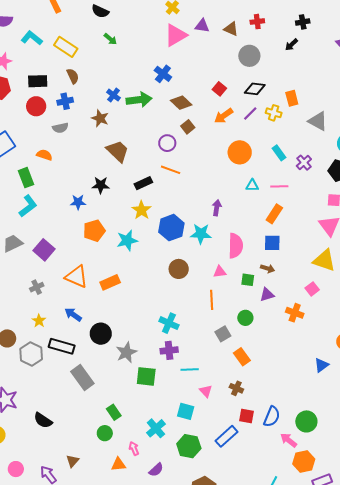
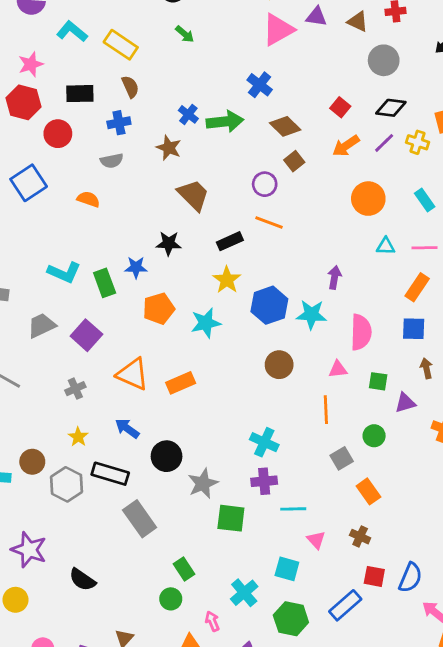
red circle: (36, 106) -> (58, 134), moved
green rectangle: (26, 178) -> (105, 283), moved
cyan L-shape: (28, 206) -> (64, 272), turned 60
brown arrow: (268, 268) -> (426, 368), moved, turned -120

